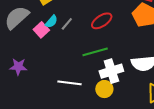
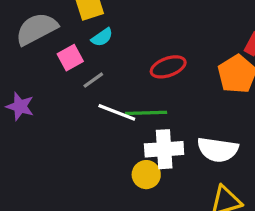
cyan semicircle: (51, 22) -> (102, 37), moved
gray line: (67, 24) -> (93, 80), moved
white line: (69, 83) -> (117, 112), moved

